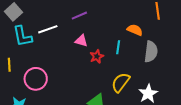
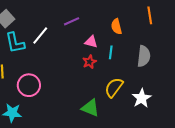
white line: (48, 29) -> (40, 35), turned -30
orange semicircle: (135, 30) -> (116, 26), moved, turned -126
pink triangle: (81, 41) -> (91, 42), moved

